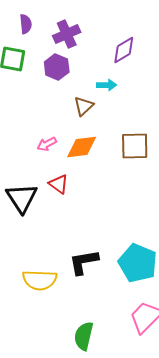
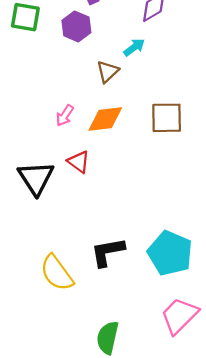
cyan arrow: (107, 85) -> (134, 47), turned -36
pink arrow: (47, 144) -> (65, 116), turned -30
yellow semicircle: (40, 280) -> (57, 273), turned 52

